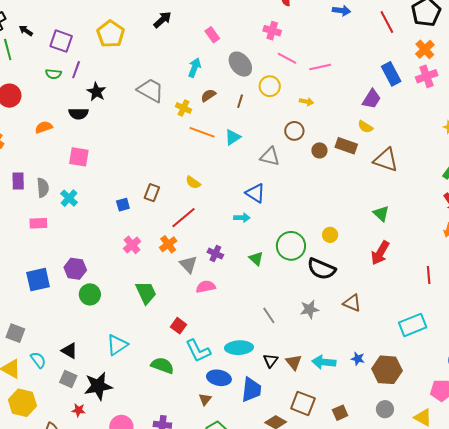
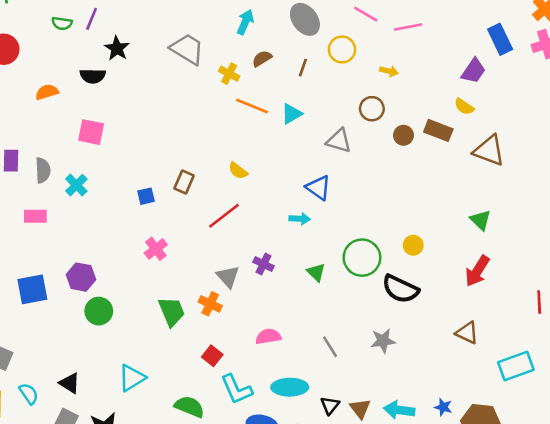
orange cross: (168, 244) -> (210, 304), moved, turned -30
pink semicircle: (206, 287) -> (268, 337), moved
brown triangle: (352, 303) -> (467, 333), moved

